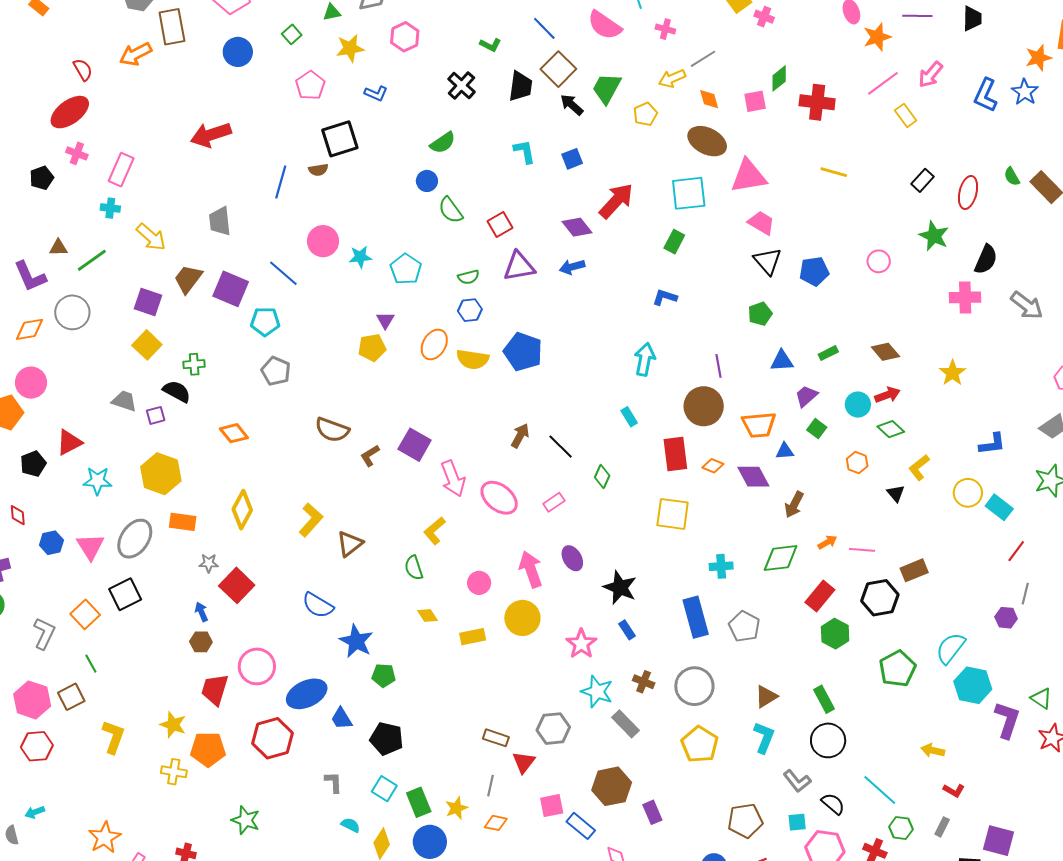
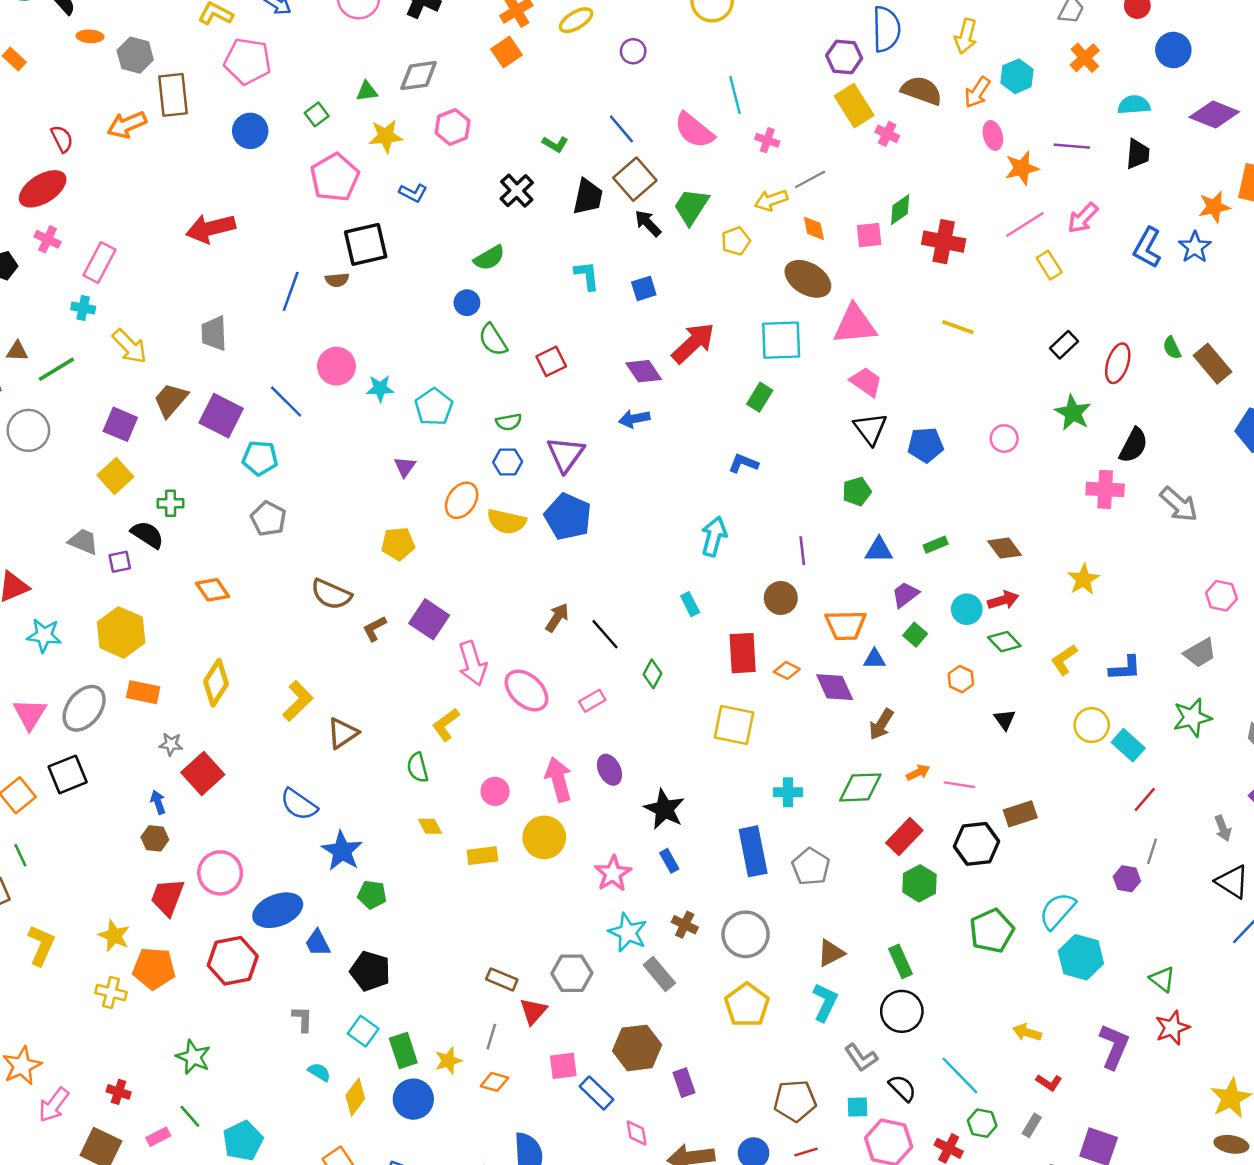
pink pentagon: (310, 85) -> (335, 177), size x1.4
purple triangle: (519, 266) -> (566, 454), moved, turned -48
yellow pentagon: (372, 348) -> (398, 544), moved
brown circle: (704, 406) -> (781, 598), size x0.7
yellow L-shape: (919, 467) -> (1064, 660), moved
purple L-shape: (1007, 720) -> (1114, 1046), moved

